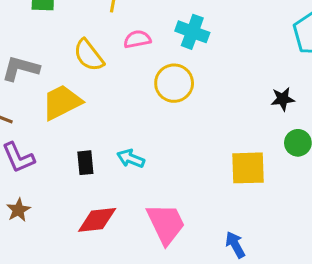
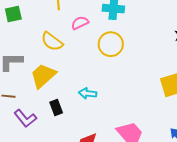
cyan arrow: (131, 159) -> (88, 93), moved
black rectangle: (85, 163) -> (56, 107), moved

